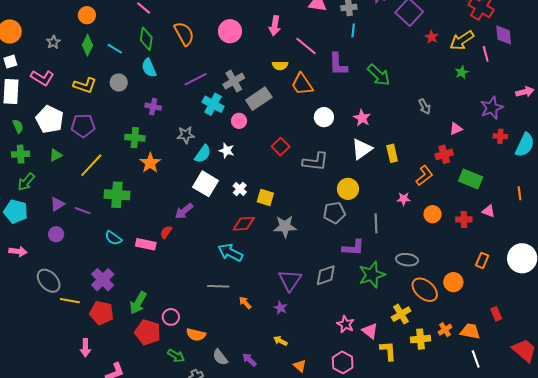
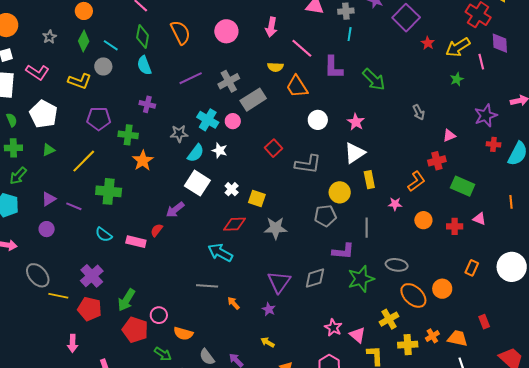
gray circle: (119, 83) -> (103, 66), moved
cyan cross: (213, 104) -> (208, 120), moved
purple pentagon: (83, 126) -> (99, 119), moved
yellow rectangle: (392, 153) -> (369, 180), moved

